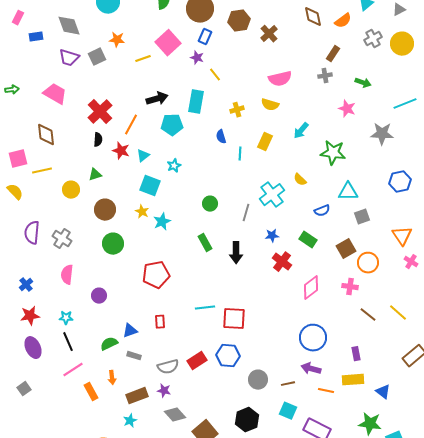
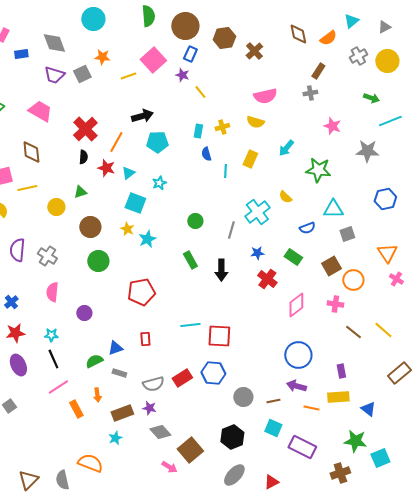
green arrow: (363, 83) -> (371, 98), moved
cyan rectangle: (196, 102) -> (198, 131), moved, size x0.6

